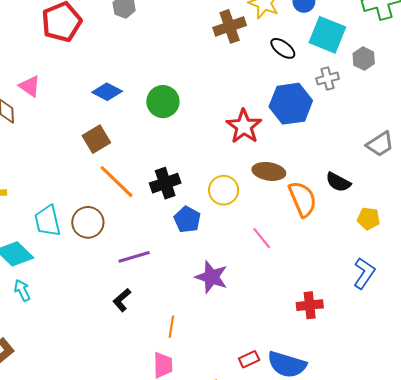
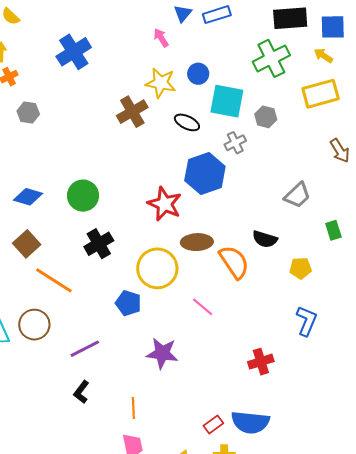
black cross: (165, 183) -> (99, 244), moved
yellow circle: (224, 190) -> (157, 268), size x1.4

